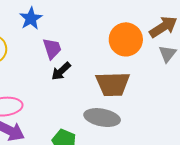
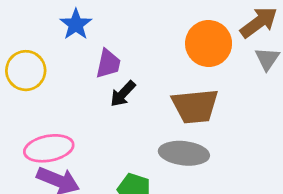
purple trapezoid: (52, 49) -> (108, 64), turned 35

